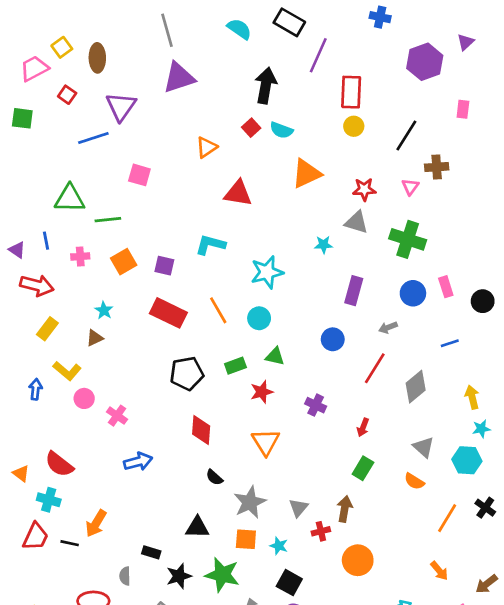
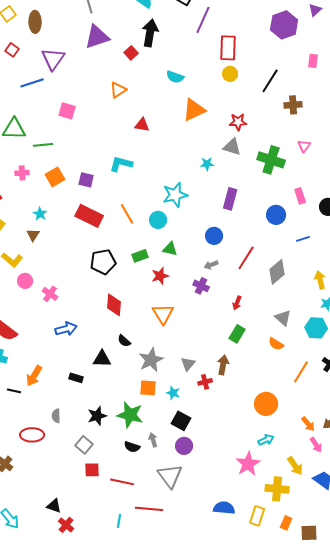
black arrow: (266, 85) -> (150, 33), moved
red square: (251, 128) -> (131, 53), moved
pink triangle: (410, 187) -> (304, 146), moved
red triangle: (238, 193) -> (142, 125), size x0.7
cyan star: (267, 272) -> (175, 195), moved
blue circle: (413, 293) -> (276, 215), moved
gray arrow: (388, 327) -> (211, 265), moved
brown triangle: (95, 338) -> (33, 235), turned -32
black triangle: (197, 527) -> (102, 359), moved
black rectangle: (151, 552) -> (76, 378), moved
orange circle: (358, 560) -> (266, 404), moved
orange arrow: (439, 571) -> (308, 424), moved

